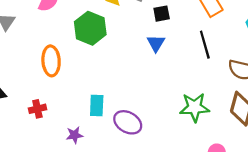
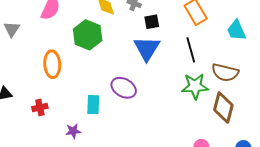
blue triangle: (156, 43) -> (147, 48), size x1.6
green star: (195, 107) -> (195, 86), moved
purple ellipse: (128, 122) -> (124, 88), moved

